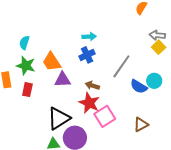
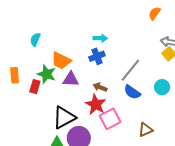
orange trapezoid: (52, 62) -> (61, 61), turned -35
green star: (26, 66) -> (47, 74), moved
blue semicircle: (139, 87) -> (132, 92), moved

